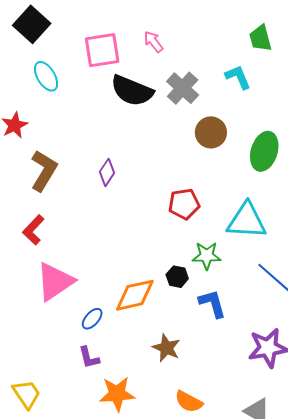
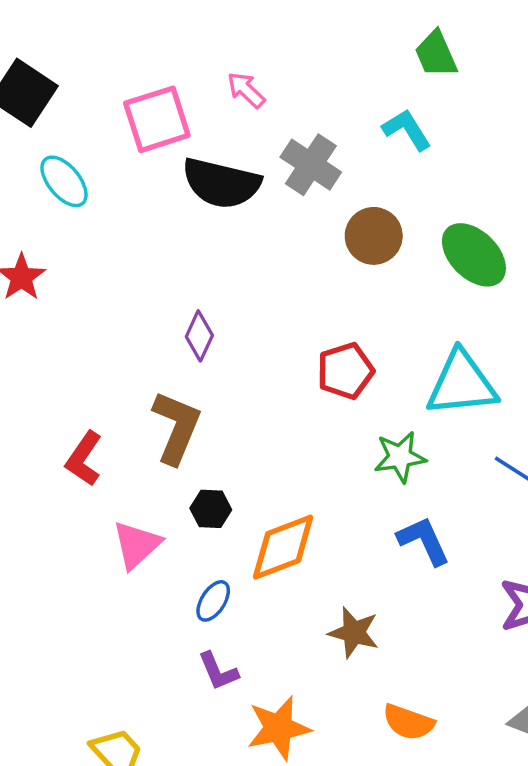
green ellipse: (264, 151) -> (474, 255), turned -54
brown L-shape: (44, 171) -> (176, 427), moved
black hexagon: (177, 277) -> (211, 509), moved
pink triangle: (55, 281) -> (137, 545), size x0.7

